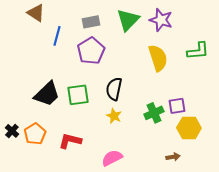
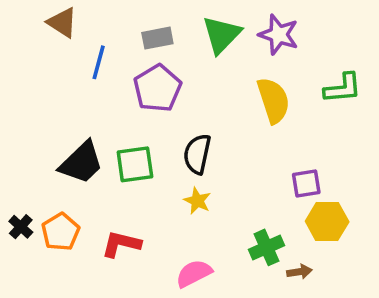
green cross: (154, 113) -> (266, 247), moved

